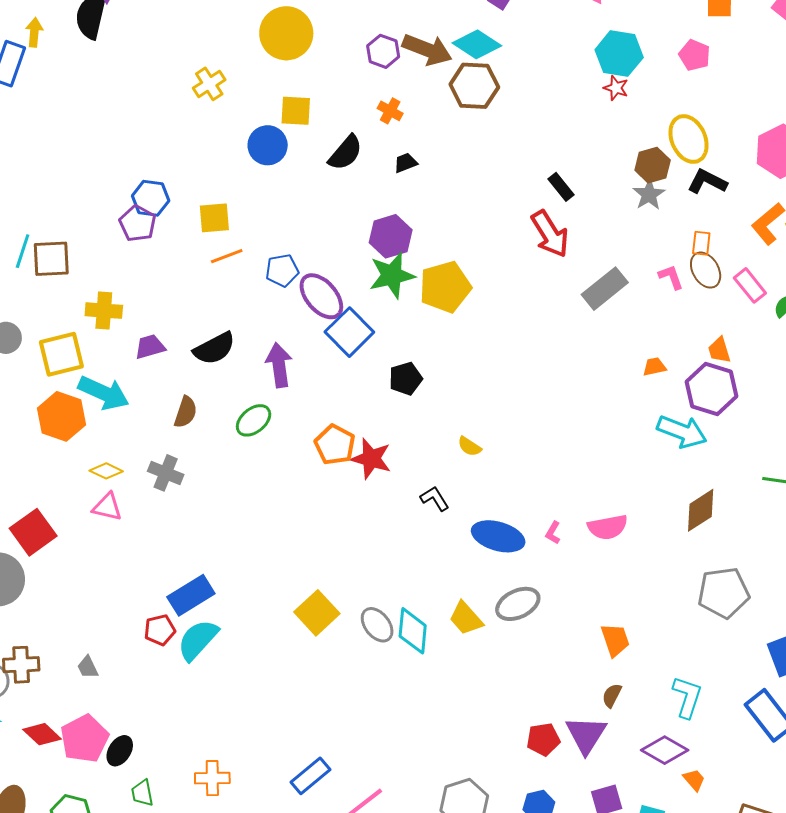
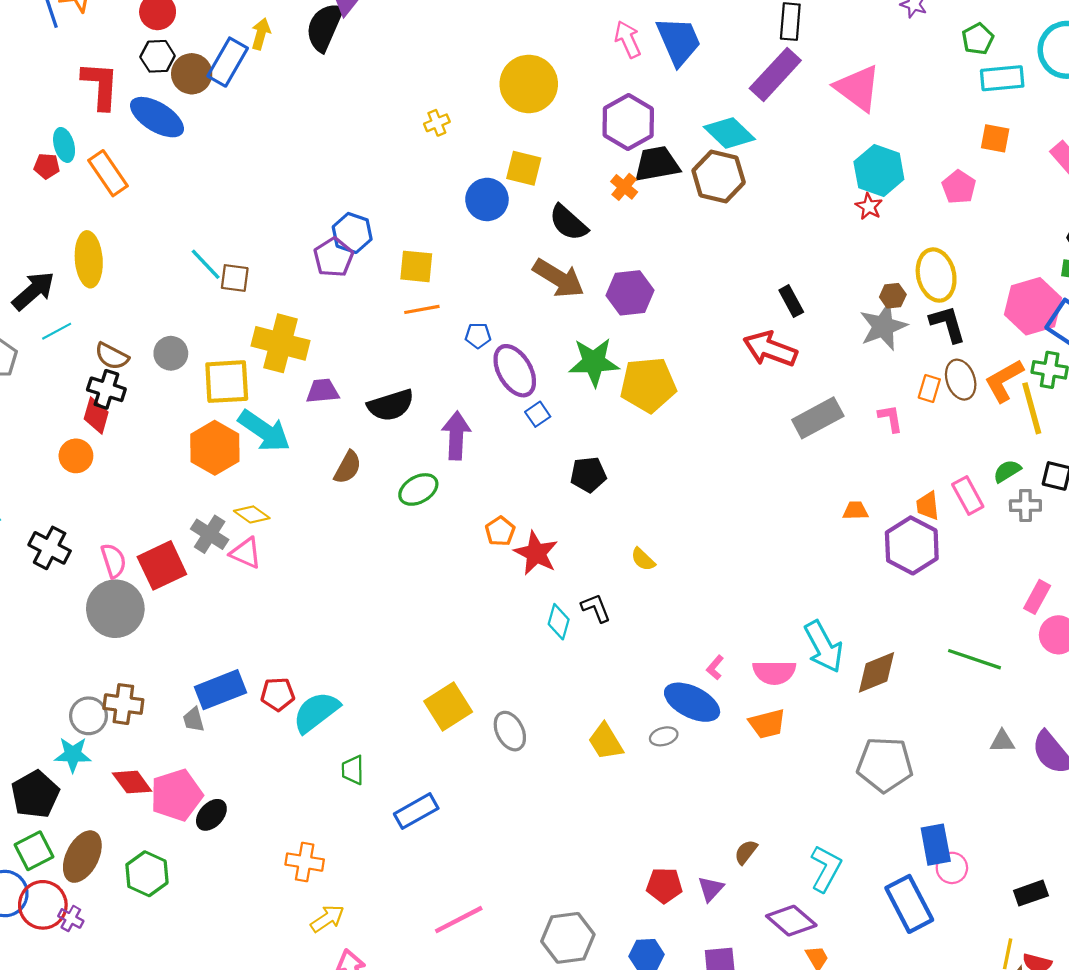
brown arrow: (427, 50) -> (559, 278), moved
purple hexagon: (383, 51) -> (628, 122), size x1.5
yellow cross: (209, 84) -> (437, 123), size x0.7
black semicircle: (345, 153) -> (568, 223), turned 81
black trapezoid: (406, 163) -> (657, 164), moved, size x1.8
brown hexagon: (653, 165) -> (893, 296), size x0.7
black L-shape: (707, 182) -> (948, 324), turned 36
gray star: (649, 195) -> (883, 326), size x1.4
red arrow: (550, 234) -> (770, 349), turned 132
purple hexagon: (391, 236) -> (630, 293), moved
cyan line: (23, 251) -> (206, 264), turned -72
brown square: (51, 259) -> (235, 278), size x0.7
blue pentagon: (282, 270) -> (478, 336), size x0.7
brown ellipse: (706, 270) -> (961, 380), moved
pink rectangle: (750, 285) -> (968, 496), moved
yellow cross: (104, 311) -> (280, 343), size x1.4
blue square: (349, 332) -> (538, 414), size x0.5
cyan arrow: (682, 432) -> (824, 647), moved, turned 30
orange pentagon: (335, 445) -> (500, 531), size x0.7
gray cross: (166, 473) -> (210, 534), moved
blue ellipse: (498, 536) -> (692, 702), moved
blue rectangle: (191, 595) -> (220, 690), moved
gray ellipse: (518, 604) -> (664, 736), size x0.6
cyan diamond: (413, 631) -> (559, 622), moved, size x0.7
orange trapezoid: (615, 640) -> (767, 724), moved, turned 84
purple triangle: (586, 735) -> (711, 889), size x0.6
blue rectangle: (310, 776) -> (416, 811), moved
green trapezoid: (142, 793) -> (353, 770), moved

